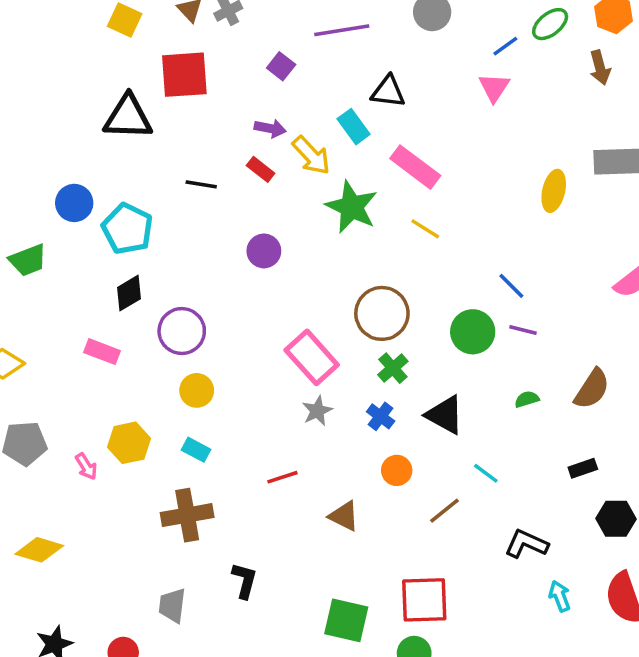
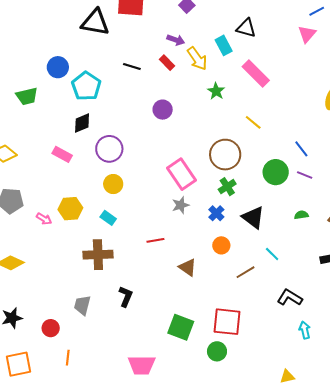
green star: (352, 207) -> (216, 91), size x0.6
yellow line: (425, 229) -> (253, 122), moved
pink arrow: (86, 466) -> (44, 219), turned -35

